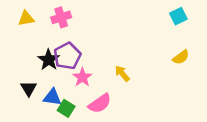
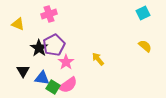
yellow triangle: (26, 19) -> (18, 24), moved, turned 32
yellow semicircle: (181, 57) -> (145, 46), turned -104
pink semicircle: (100, 103) -> (68, 85), moved

